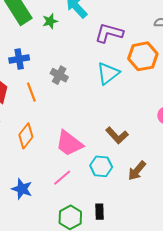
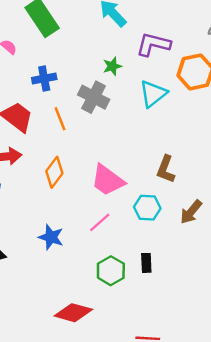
green star: (50, 21) -> (112, 66), moved
gray cross: (59, 75) -> (94, 97), size x1.4
brown L-shape: (117, 135) -> (166, 169), turned 65

